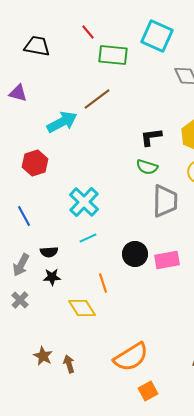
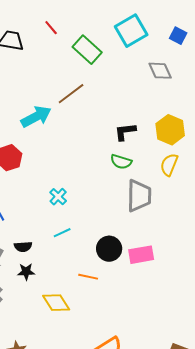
red line: (88, 32) -> (51, 28), moved
cyan square: (157, 36) -> (131, 31), turned 36
green rectangle: (113, 55) -> (87, 50), turned 36
cyan cross: (84, 202) -> (58, 197), size x0.6
orange line: (103, 283) -> (88, 277), moved, turned -60

